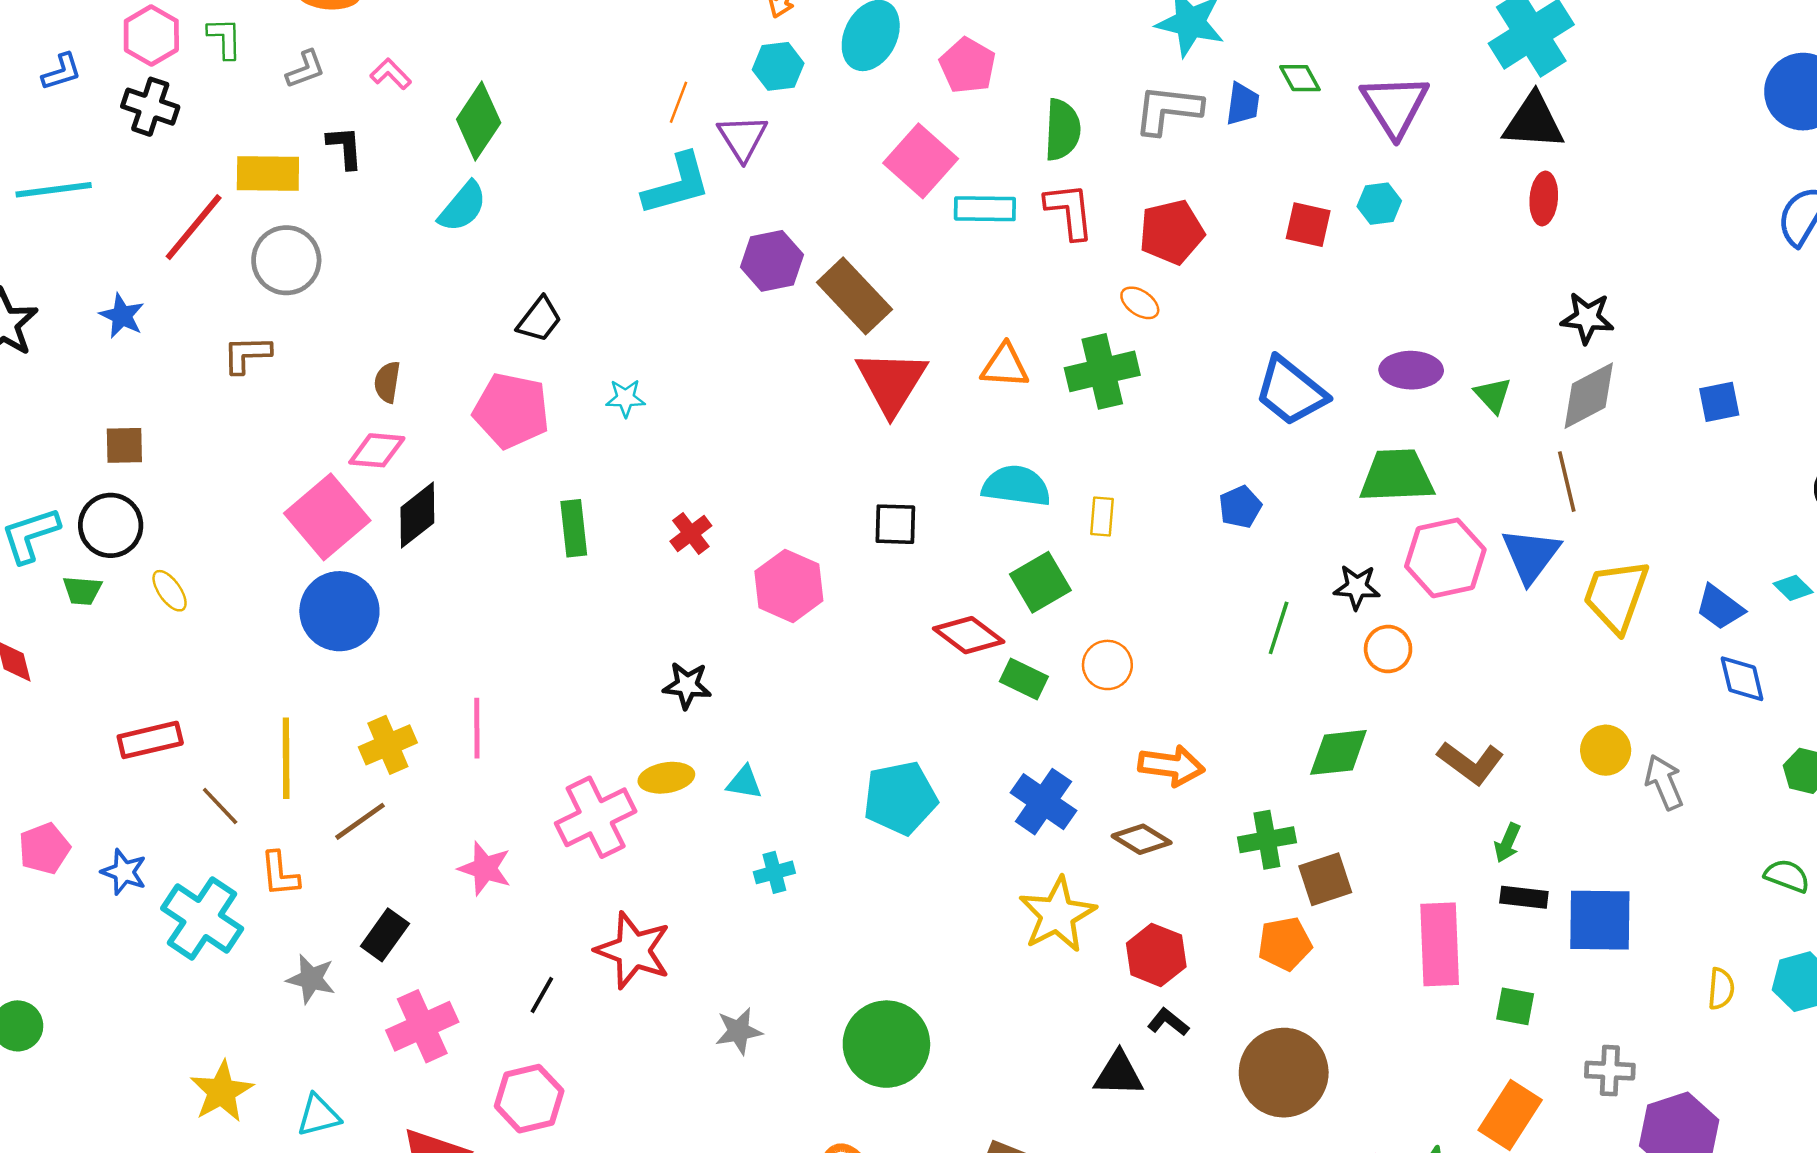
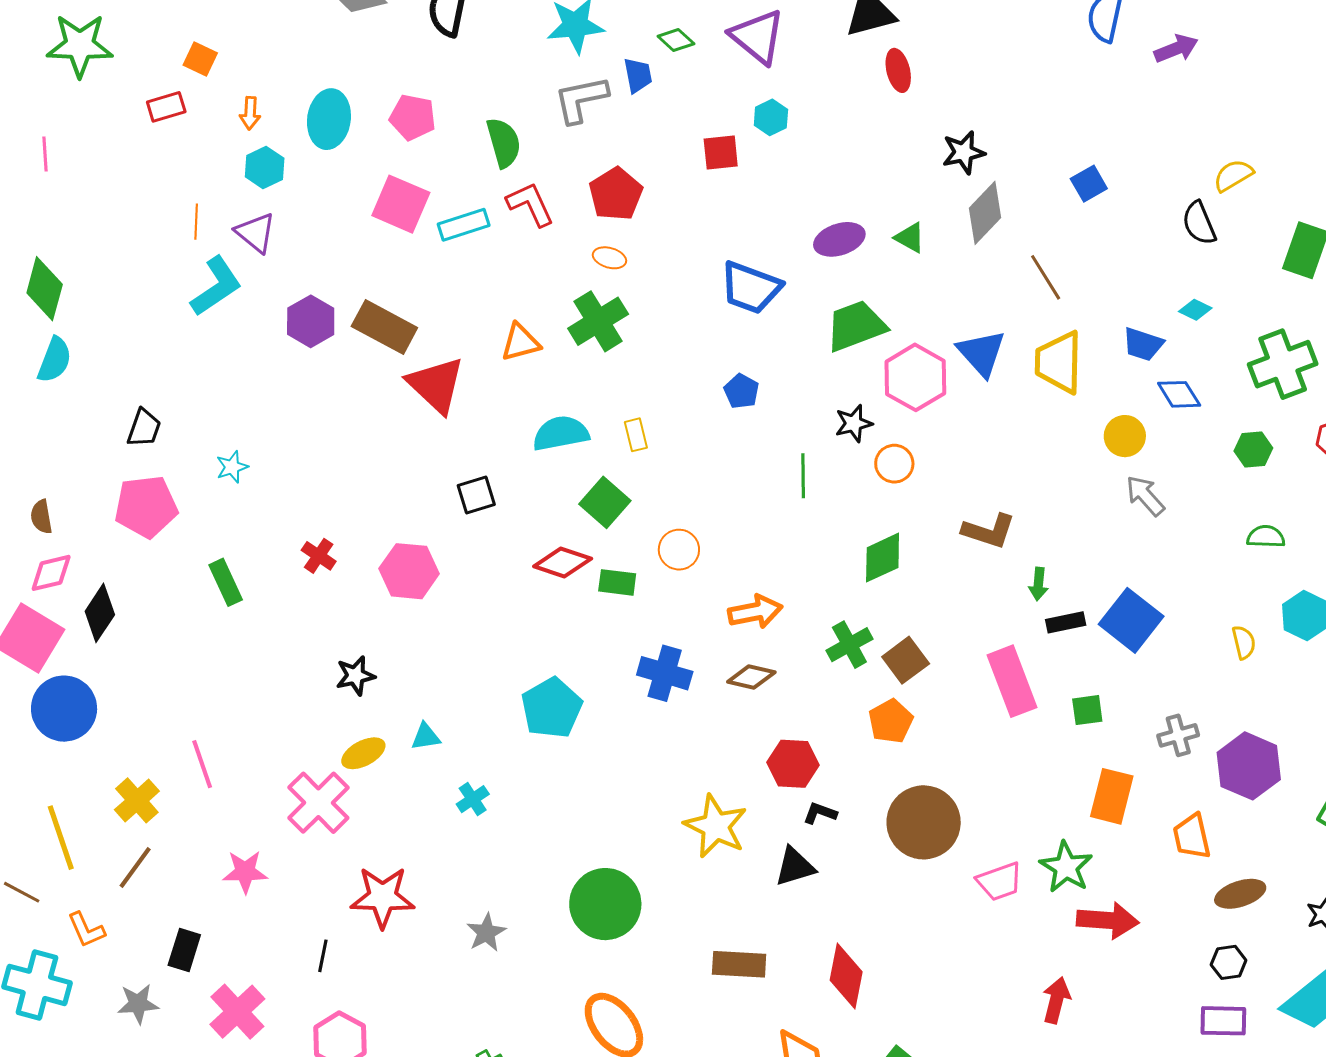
brown line: (1567, 482) -> (1046, 277), moved
yellow circle: (1606, 750) -> (1125, 436), moved
yellow star: (1057, 915) -> (716, 826), moved
blue square: (1600, 920) -> (1131, 620), turned -34

